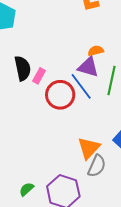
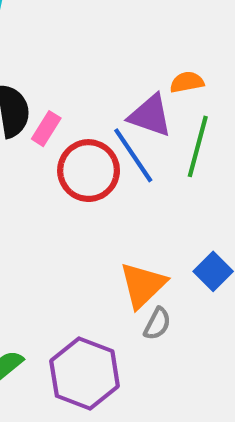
orange semicircle: (96, 51) -> (187, 82), moved
gray semicircle: (97, 166) -> (157, 324), size x0.7

